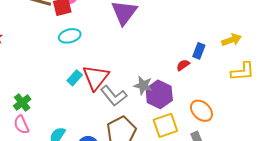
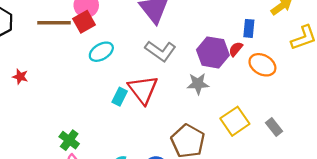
purple hexagon: (159, 94) -> (213, 52), moved
gray L-shape: (114, 96) -> (160, 51), moved
orange ellipse: (201, 111) -> (262, 65), moved

